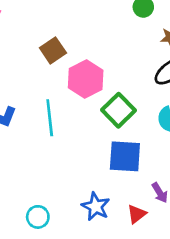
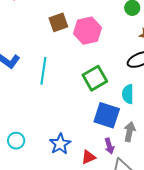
pink hexagon: (86, 79) -> (88, 31), moved
blue square: (125, 156) -> (107, 115), moved

